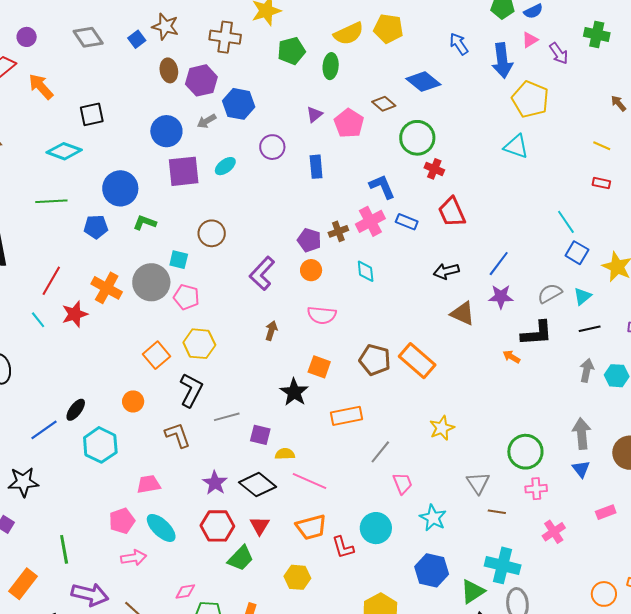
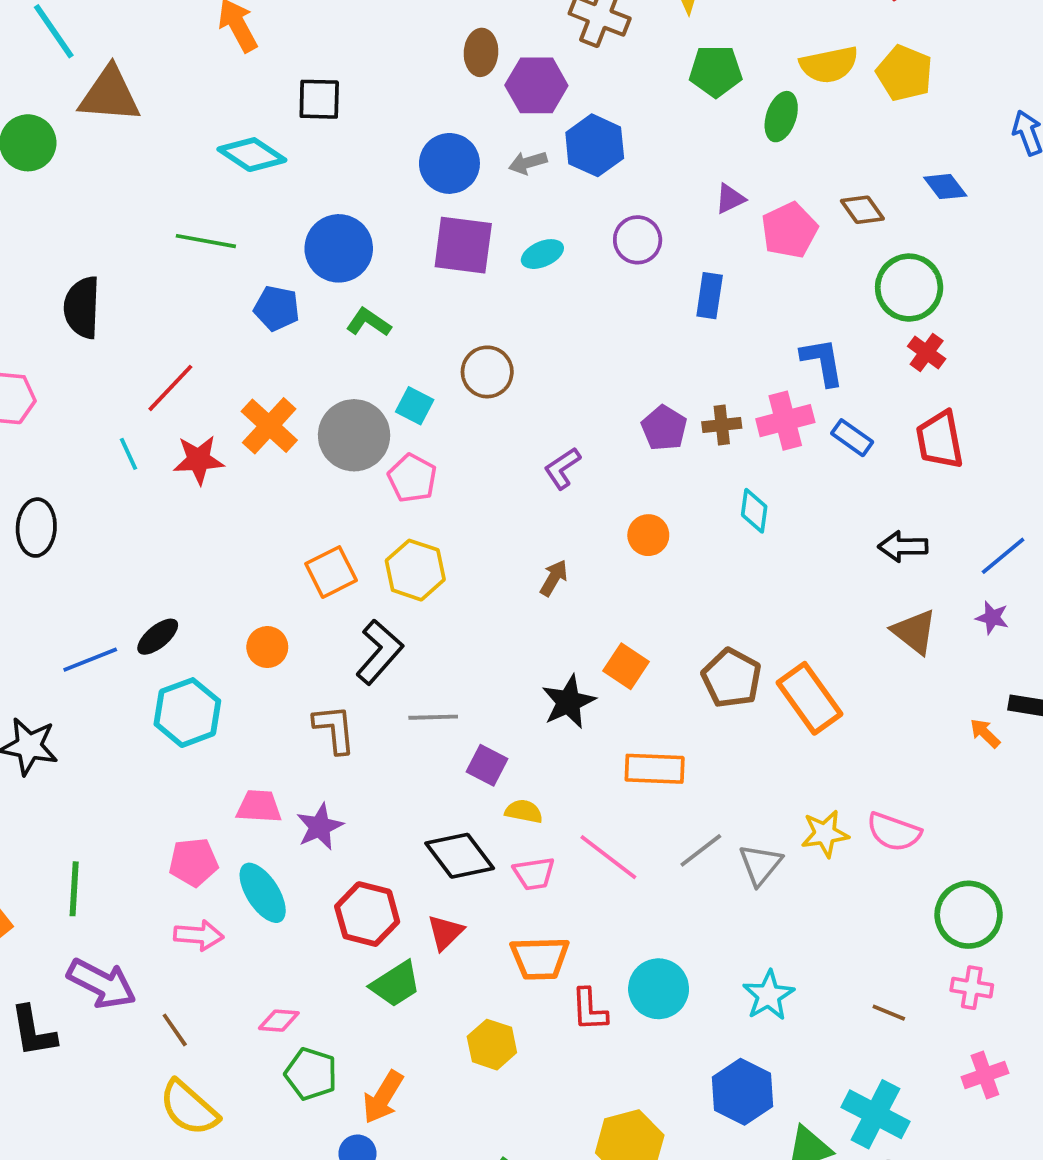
blue diamond: (423, 82) -> (945, 187), size x0.7
orange circle: (311, 270) -> (648, 535), moved
purple L-shape: (262, 273) -> (562, 468), size x0.7
purple star: (501, 297) -> (992, 618), size x0.7
pink semicircle: (322, 315) -> (894, 832), moved
pink line: (309, 481) -> (608, 857), moved
purple star: (215, 483) -> (320, 827), moved
pink trapezoid: (402, 483) -> (534, 874), moved, turned 90
gray triangle: (478, 483) -> (760, 865), moved

